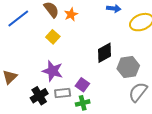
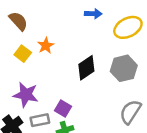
orange star: (71, 14) -> (46, 46), moved
gray hexagon: (128, 67) -> (124, 68), moved

